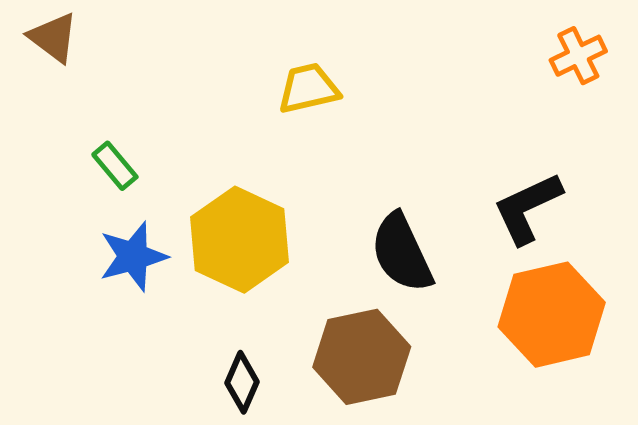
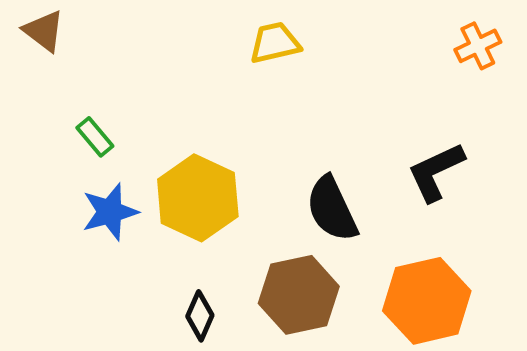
yellow trapezoid: (308, 88) -> (275, 43), moved
orange hexagon: (552, 315) -> (427, 301), moved

